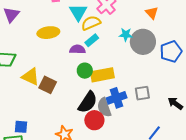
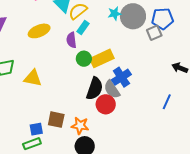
purple semicircle: (77, 49) -> (71, 40), turned -84
blue pentagon: (171, 51) -> (163, 19), turned 30
brown square: (48, 85) -> (56, 120), moved
gray square: (142, 93) -> (154, 33), moved

